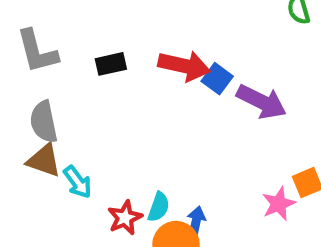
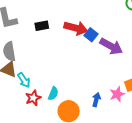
cyan semicircle: (159, 207) -> (53, 94), moved
red star: (125, 218) -> (33, 98), moved
blue arrow: (196, 222) -> (96, 100), moved

